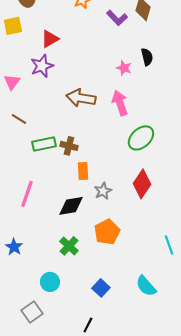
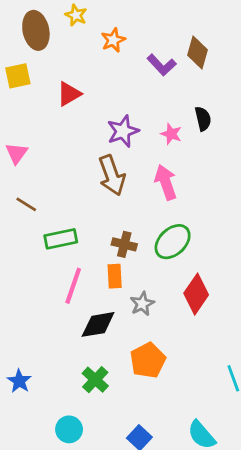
purple star: (42, 66) -> (123, 131), moved
brown arrow: (81, 98) -> (112, 175), turned -120
green ellipse: (141, 138) -> (173, 242), moved
brown cross: (69, 146) -> (124, 244), moved
pink line: (27, 194) -> (73, 286), moved

